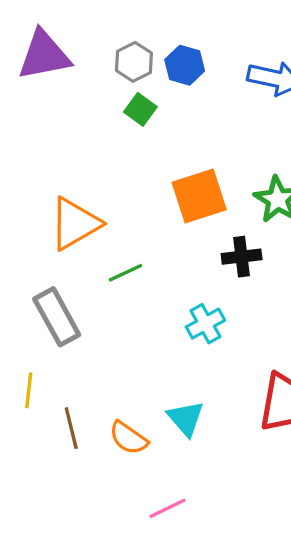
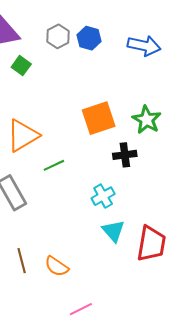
green square: (140, 109) -> (21, 66), moved
cyan triangle: (186, 418) -> (113, 231), moved

